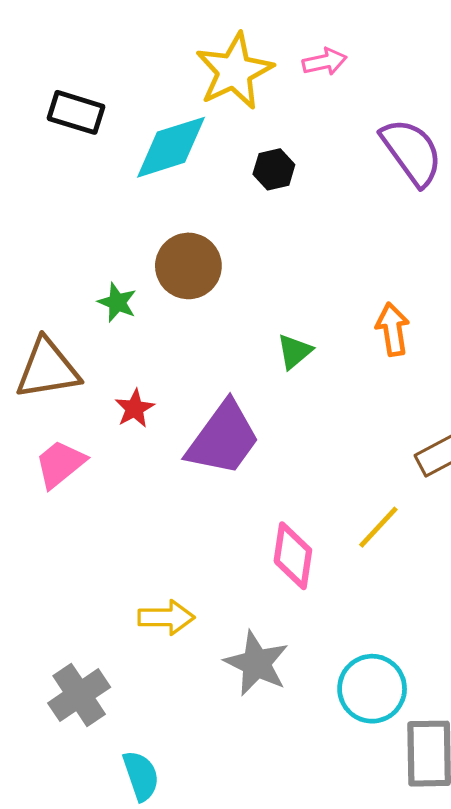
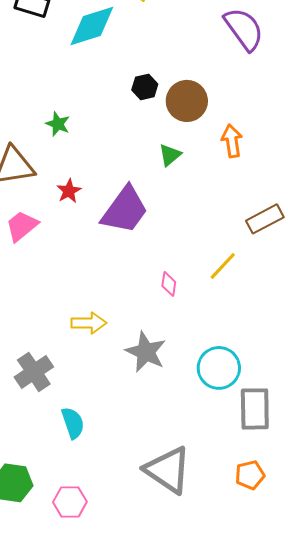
black hexagon: (274, 169) -> (145, 87), moved
brown circle: (188, 266) -> (187, 101), moved
pink diamond: (293, 556) -> (169, 284), size x0.6

